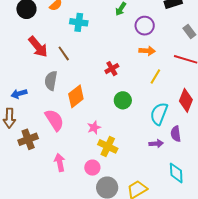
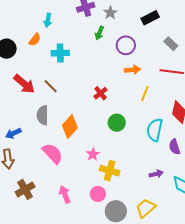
brown cross: (28, 139) -> (25, 189), moved
purple arrow: (156, 144) -> (156, 174), moved

